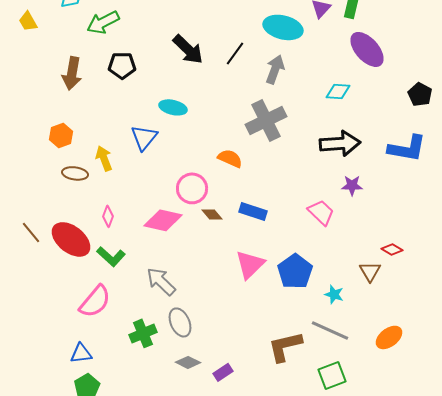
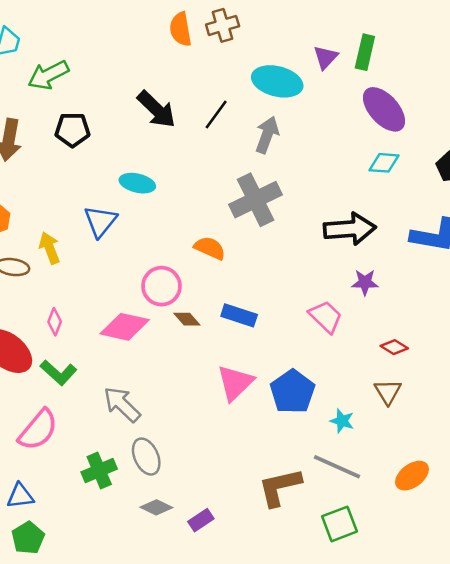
cyan diamond: (338, 91) -> (384, 163), moved
red diamond: (392, 249) -> (394, 347), moved

